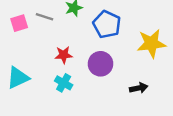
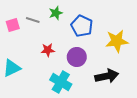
cyan cross: (64, 83) -> (61, 82), moved, size x1.5
black arrow: (139, 88) -> (107, 76), size x1.6

